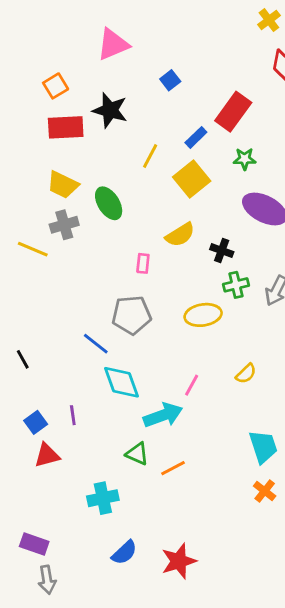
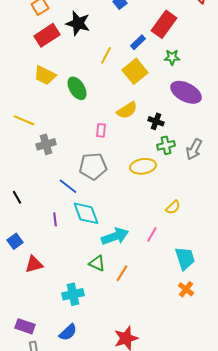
red rectangle: (66, 127) -> (47, 35), turned -30
gray cross: (64, 225) -> (46, 144), moved
pink line: (192, 385) -> (152, 234), moved
purple line: (73, 415) -> (55, 219), moved
blue square: (36, 422) -> (15, 241), moved
orange line: (173, 468) -> (122, 273), turned -30
blue semicircle: (124, 553) -> (68, 332), moved

